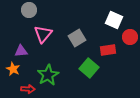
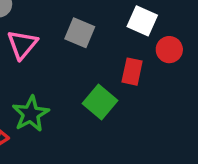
gray square: (77, 38) -> (80, 33), moved, turned -36
red rectangle: (108, 50) -> (132, 72), turned -70

